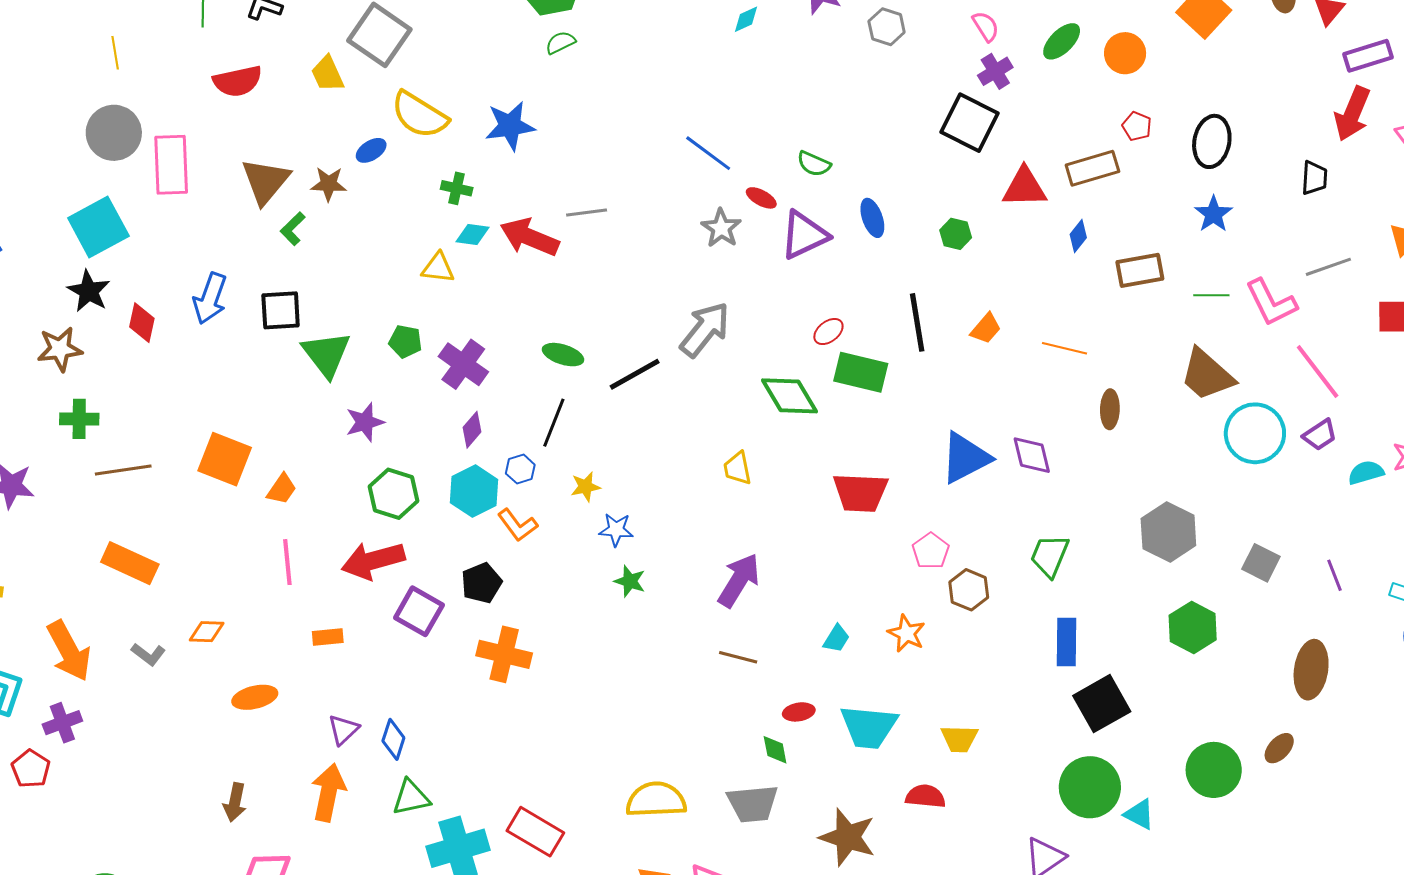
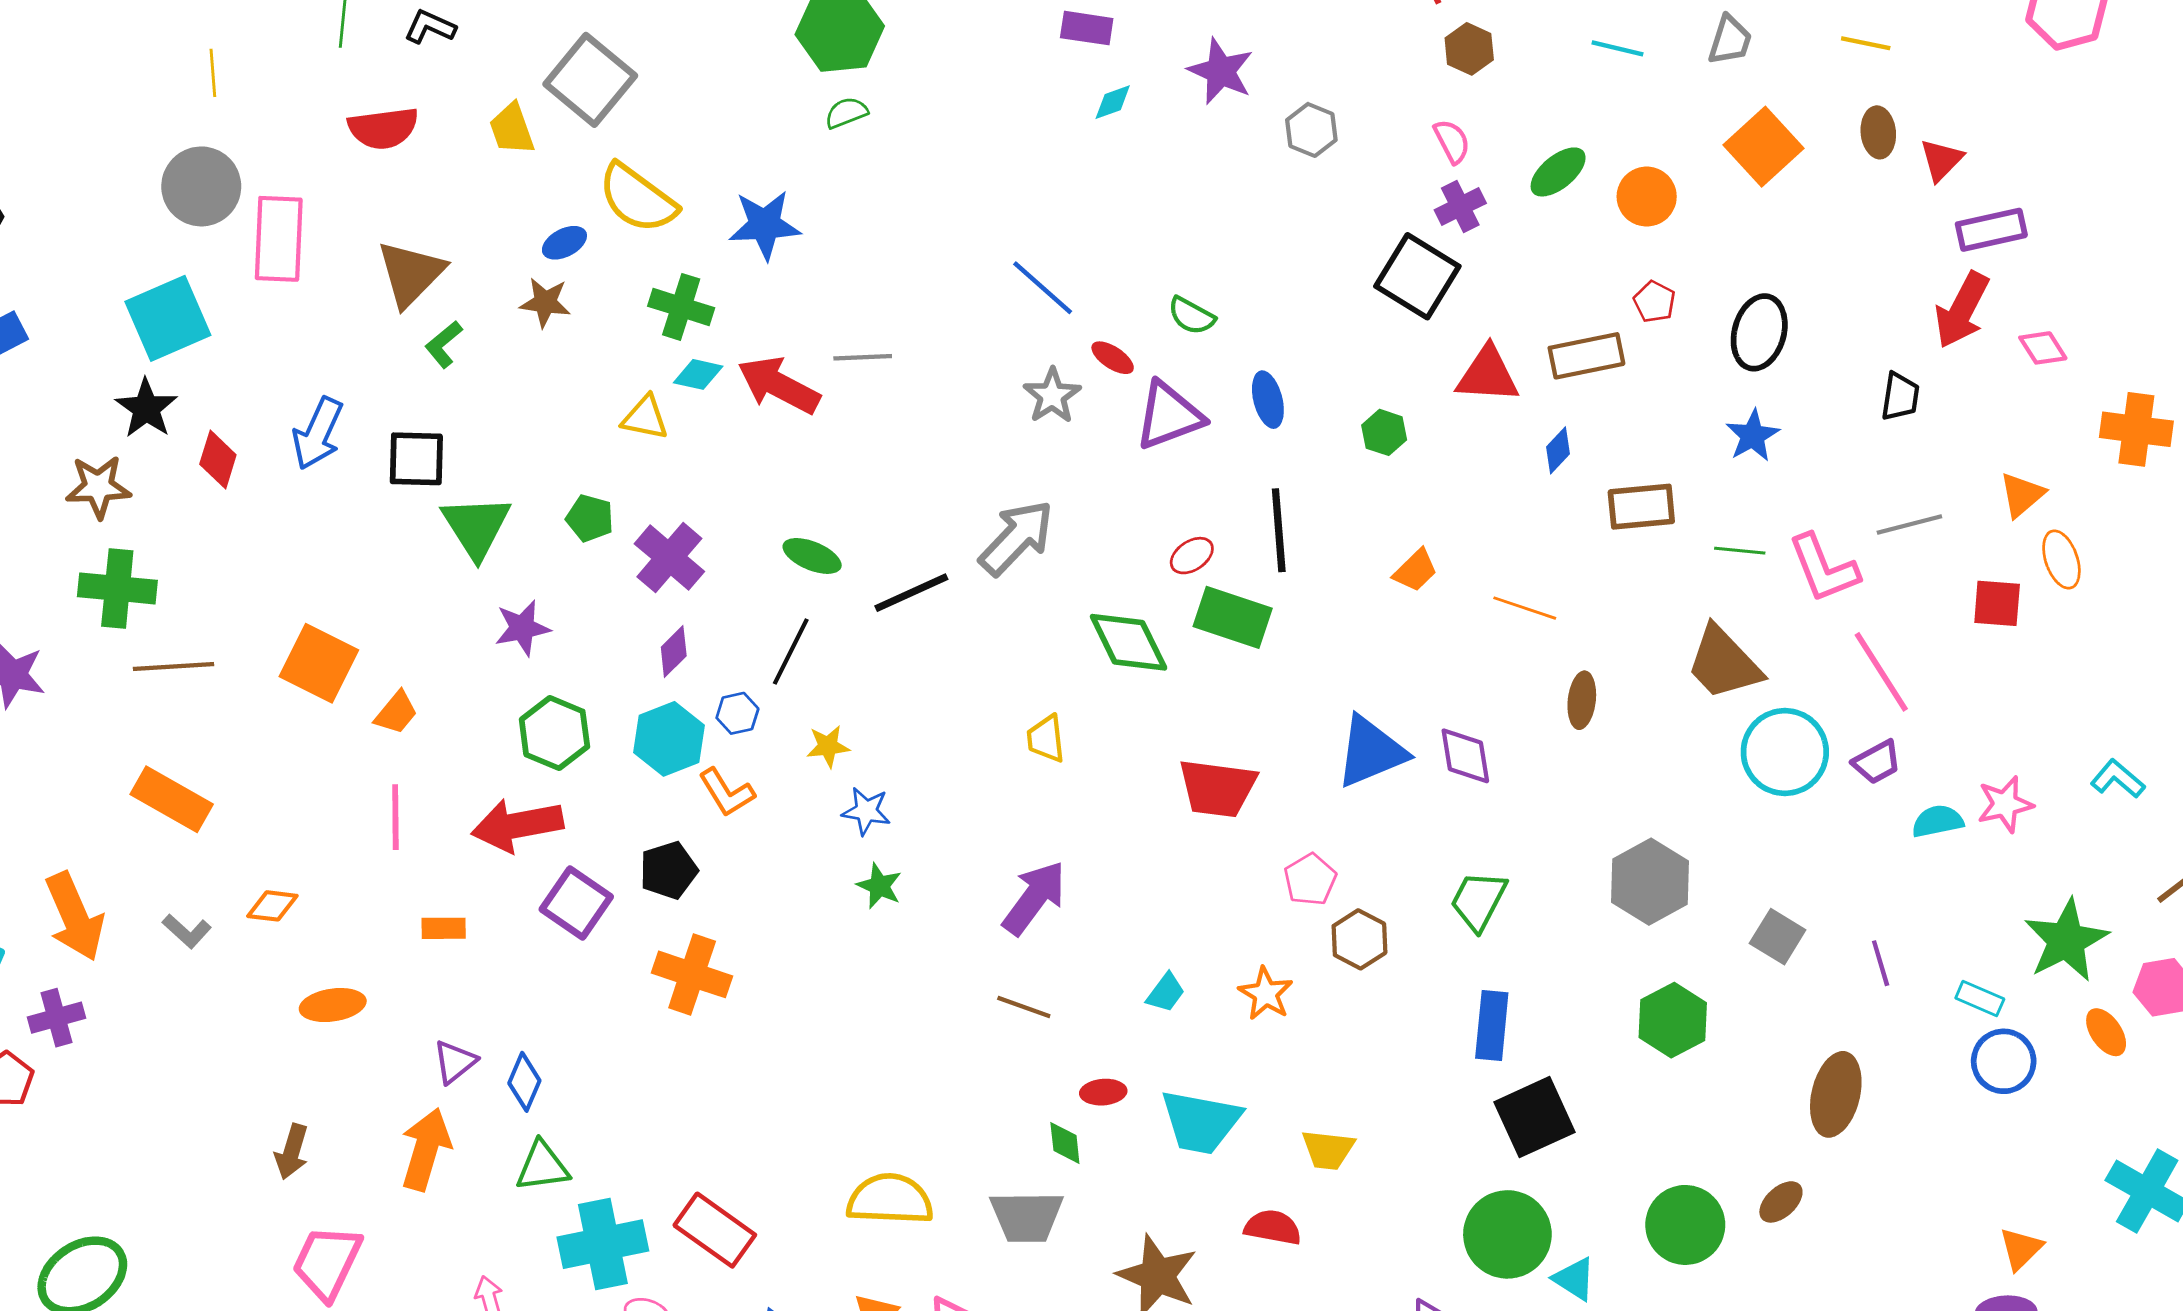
brown star: (329, 184) -> (545, 302), moved
green cross: (457, 188) -> (681, 307), size x1.4
black line: (917, 322) -> (1279, 530), moved
green cross: (79, 419) -> (117, 588), size x1.4

